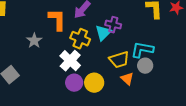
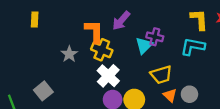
yellow cross: (80, 39) -> (102, 50), moved
cyan L-shape: (142, 50) -> (193, 47), moved
gray circle: (145, 66) -> (189, 94), moved

